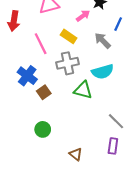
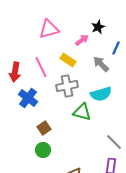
red arrow: (14, 21) -> (15, 72), moved
brown square: (44, 92) -> (44, 128), moved

